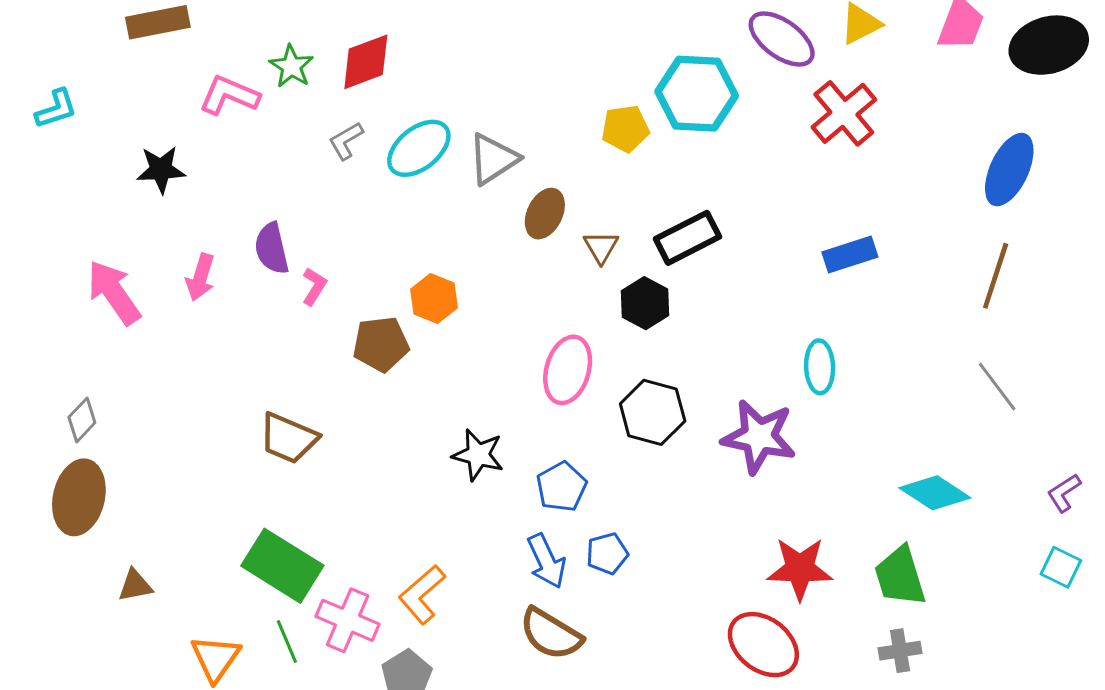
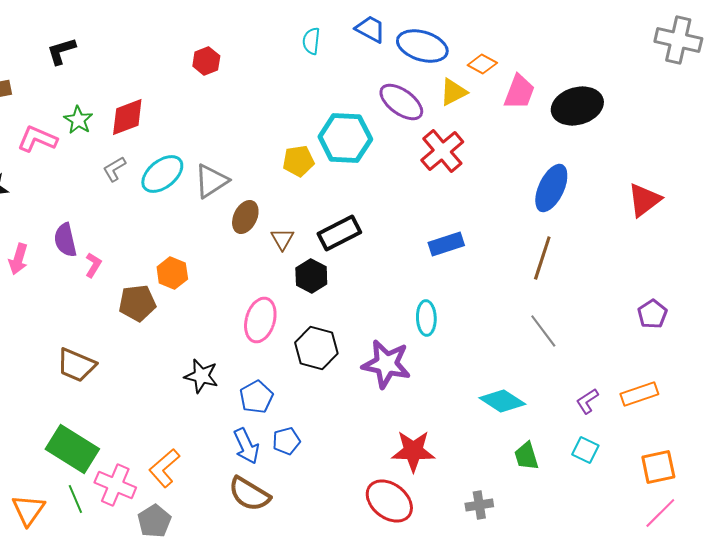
green trapezoid: (900, 576) -> (526, 456), moved, size x0.7

